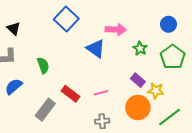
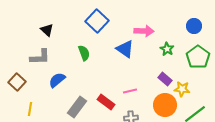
green semicircle: (43, 65) -> (84, 53), moved
blue semicircle: (14, 86) -> (57, 80), moved
red rectangle: (71, 94) -> (106, 102), moved

